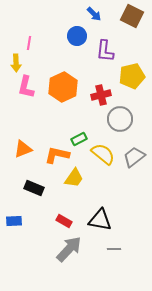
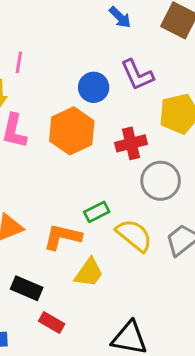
blue circle: (77, 36) -> (94, 87), moved
purple L-shape: (105, 51) -> (137, 75), turned -30
red rectangle: (64, 221) -> (52, 322), moved

